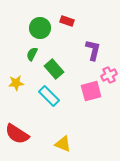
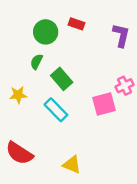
purple L-shape: (93, 50) -> (121, 35), moved

